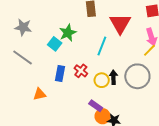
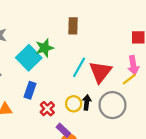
red triangle: (120, 24) -> (100, 72), moved
cyan square: (55, 44) -> (29, 58), size x1.6
red cross: (81, 71) -> (47, 109), moved

